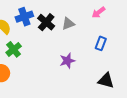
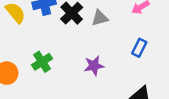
green cross: (14, 49) -> (42, 62), moved

